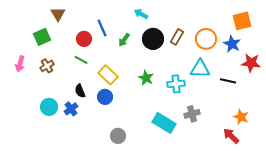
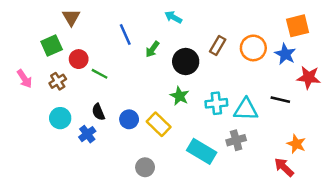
red circle: (84, 39) -> (79, 59), moved
black circle: (153, 39) -> (186, 61), moved
pink arrow: (20, 64) -> (25, 79), turned -49
cyan triangle: (200, 69) -> (246, 109), moved
yellow rectangle: (108, 75) -> (159, 124), moved
cyan circle: (49, 107) -> (60, 118), moved

